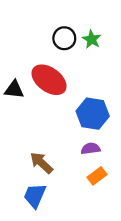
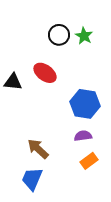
red ellipse: (49, 80) -> (45, 73), size x0.7

